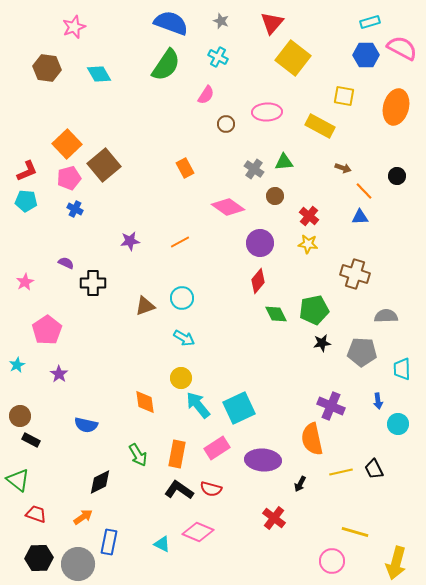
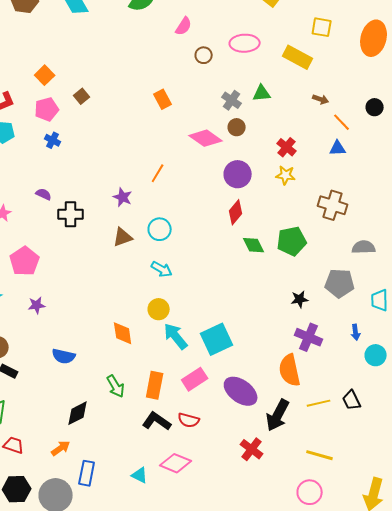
orange square: (67, 144) -> (45, 75), size x0.7
brown square: (104, 165) -> (82, 96), size x0.5
brown circle: (275, 196) -> (237, 127), moved
purple star: (130, 241) -> (123, 197), moved, turned 30
orange line: (180, 242) -> (158, 173), turned -30
black star: (322, 343) -> (300, 299), moved
purple star: (59, 374) -> (37, 305), turned 30
purple ellipse: (263, 460) -> (241, 391), turned 32
black arrow: (300, 484) -> (278, 415), size x2.0
yellow line: (355, 532) -> (320, 455), moved

